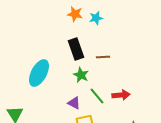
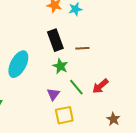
red arrow: (121, 95) -> (100, 86), turned 144
purple triangle: (74, 103) -> (53, 94), turned 40

